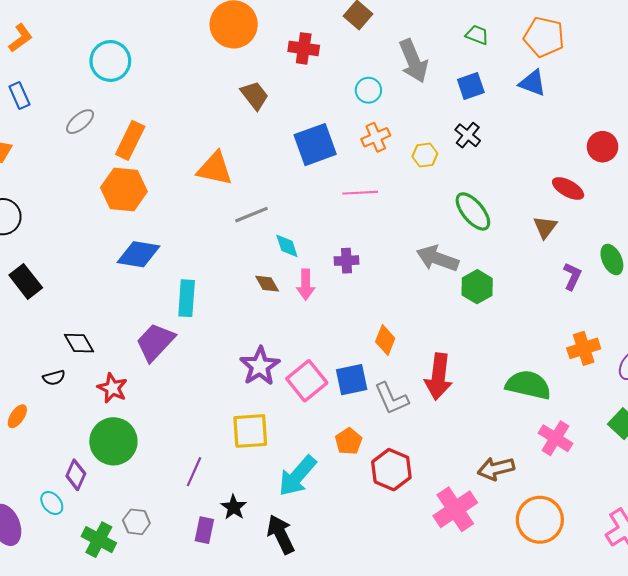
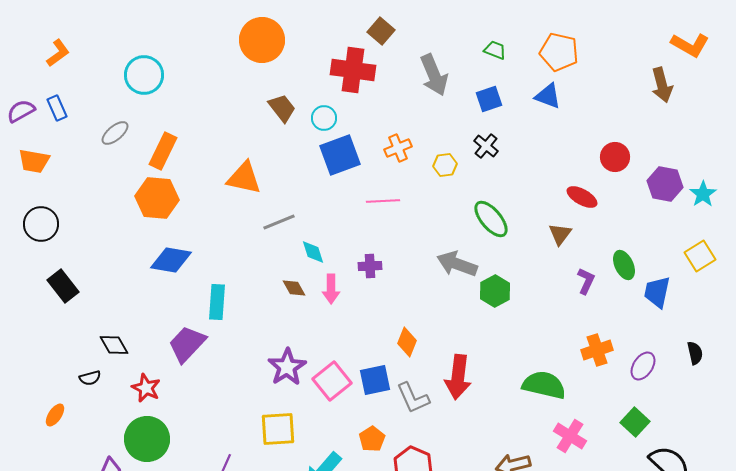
red cross: (304, 48) -> (353, 70), moved, size x1.5
cyan circle: (368, 90) -> (324, 118), moved

